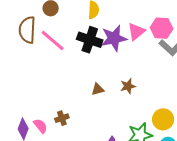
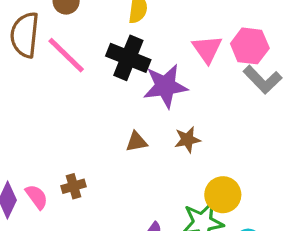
pink triangle: (136, 32) -> (207, 49), turned -30
purple star: (114, 38) -> (165, 86), moved
yellow circle: (163, 119) -> (223, 195), moved

